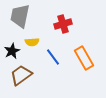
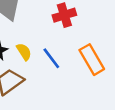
yellow semicircle: (32, 42) -> (24, 52), moved, turned -120

